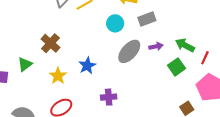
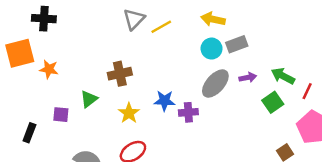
cyan circle: (115, 23) -> (212, 49), moved
brown cross: (50, 43) -> (120, 74), turned 36
blue star: (87, 66) -> (164, 101), turned 30
purple cross: (109, 97) -> (188, 112), moved

